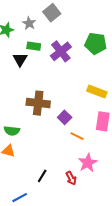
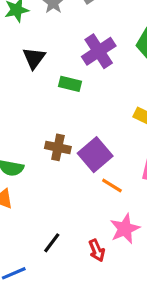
green rectangle: (34, 46) -> (70, 84), moved
brown cross: (38, 103) -> (58, 147), moved, size x0.7
purple square: (65, 117) -> (95, 155), size x1.5

